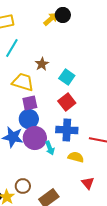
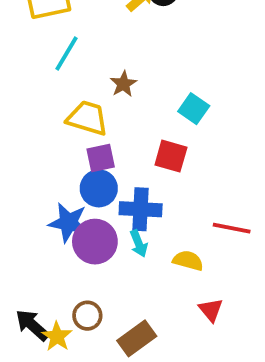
cyan square: (67, 77) -> (194, 109), moved
red square: (67, 102) -> (171, 156), turned -36
blue cross: (67, 130) -> (141, 209), moved
purple circle: (35, 138) -> (95, 242), moved

